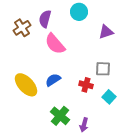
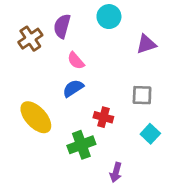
pink semicircle: (55, 44) -> (76, 61), size x0.6
blue semicircle: (53, 80) -> (73, 88), moved
red cross: (86, 85) -> (103, 117), moved
green cross: (60, 116) -> (81, 145), moved, turned 30

